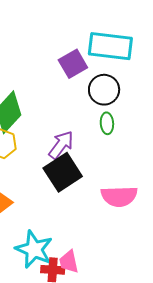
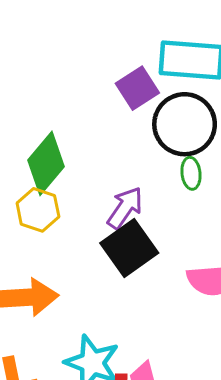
black circle: (104, 90) -> (185, 124), size x1.4

